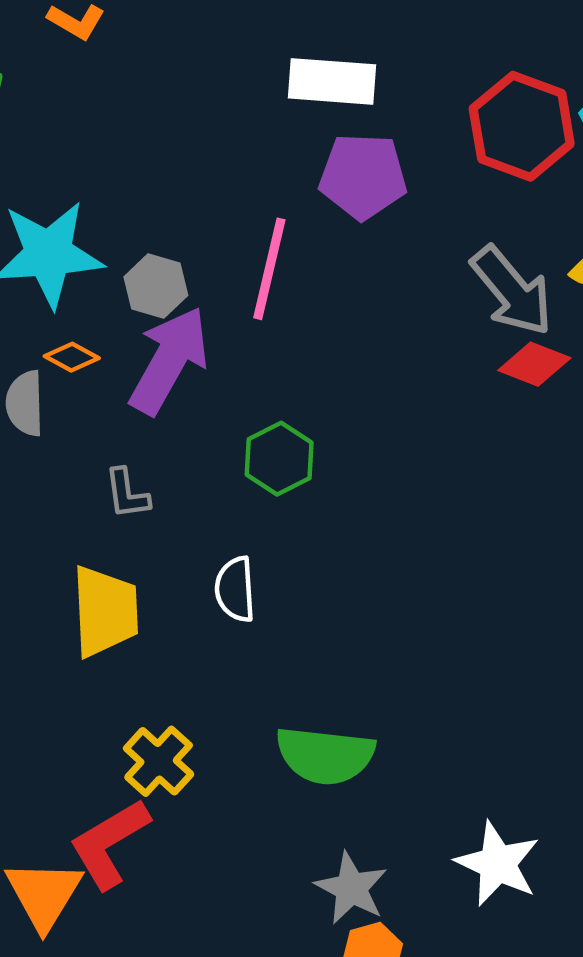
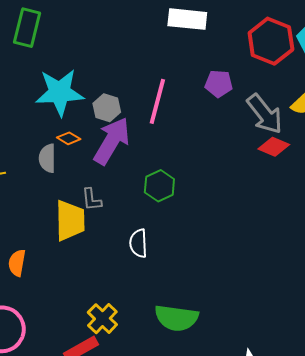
purple pentagon: (363, 176) -> (219, 84), moved, size x0.7
yellow trapezoid: (105, 611) -> (70, 220), moved

